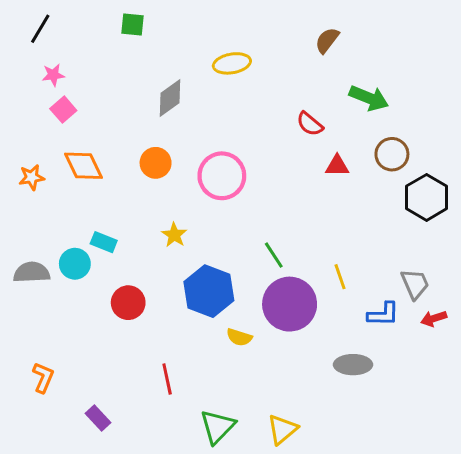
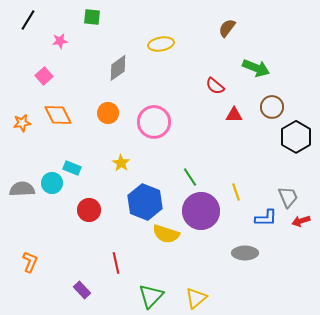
pink star: (53, 75) -> (60, 41), moved
yellow semicircle: (239, 337) -> (166, 234), size x1.5
purple rectangle: (98, 418) -> (82, 290), moved

